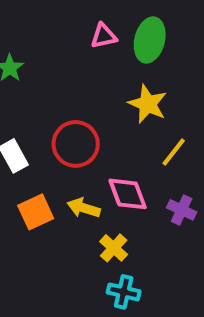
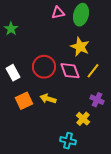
pink diamond: (128, 194) -> (70, 71), moved
yellow cross: (114, 248) -> (83, 119), moved

